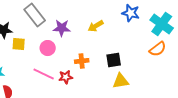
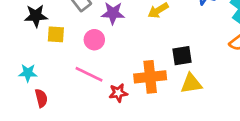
orange cross: (82, 61) -> (150, 77), moved, size x1.6
red star: (66, 77) -> (118, 93), moved

